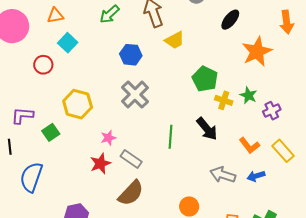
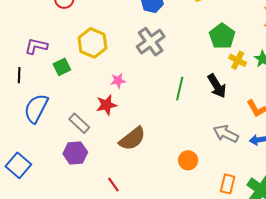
gray rectangle: (131, 159) -> (79, 123), moved

